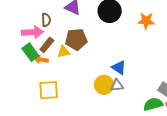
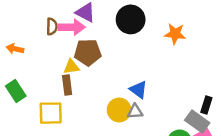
pink arrow: (32, 32) -> (72, 27), moved
brown rectangle: (47, 45) -> (67, 85), moved, turned -49
green rectangle: (30, 52) -> (16, 91), moved
orange arrow: (41, 60) -> (15, 49), moved

